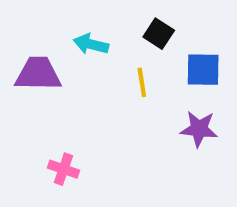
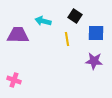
pink cross: (63, 169) -> (14, 80), moved

